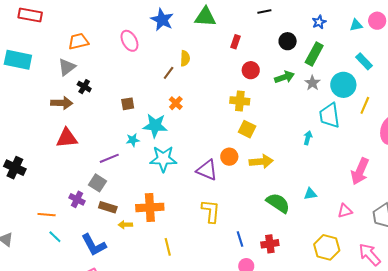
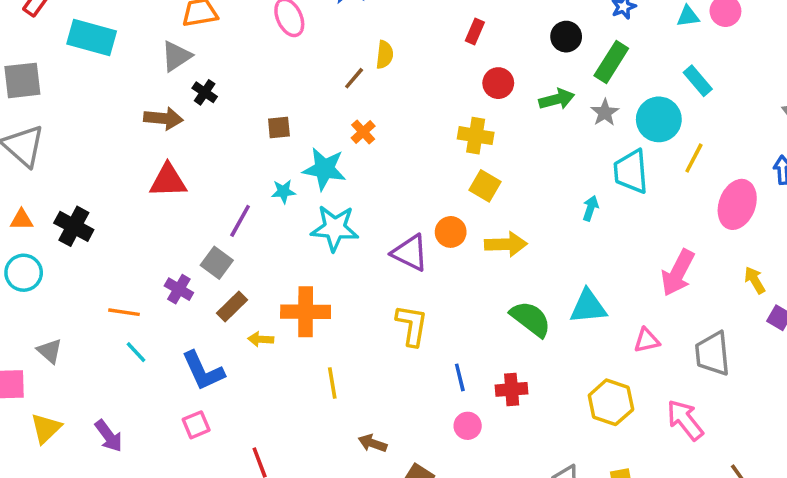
purple line: (109, 158) -> (240, 221), turned -42
cyan triangle: (310, 194) -> (588, 307), size x1.6
brown rectangle: (108, 207) -> (232, 307), turned -66

